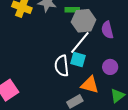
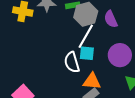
purple circle: (110, 67) -> (120, 55), size x1.5
orange triangle: (90, 85) -> (92, 81), moved

